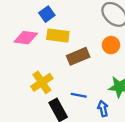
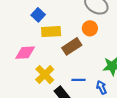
pink diamond: (26, 38) -> (25, 53), moved
orange circle: (111, 45) -> (90, 28), moved

